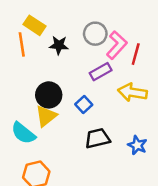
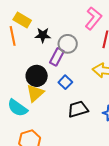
gray circle: (95, 34) -> (68, 44), moved
pink L-shape: (117, 45) -> (93, 18), moved
purple rectangle: (101, 72) -> (57, 57), moved, turned -30

